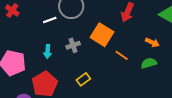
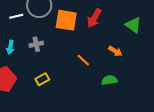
orange square: (102, 35) -> (66, 20), moved, turned -30
green semicircle: (149, 63) -> (109, 80), moved

